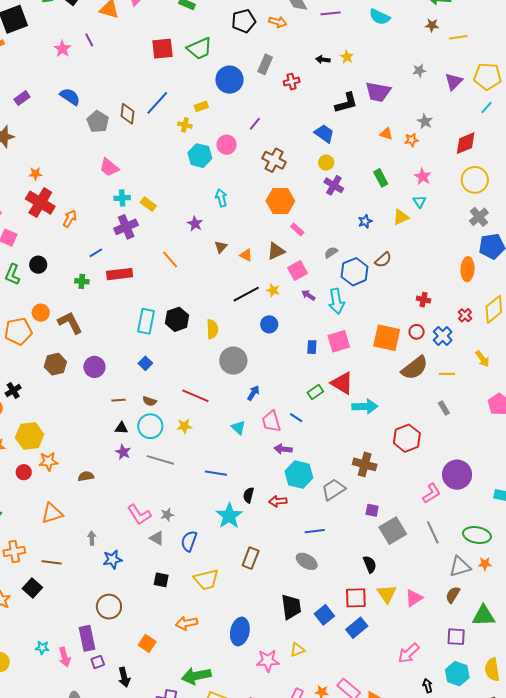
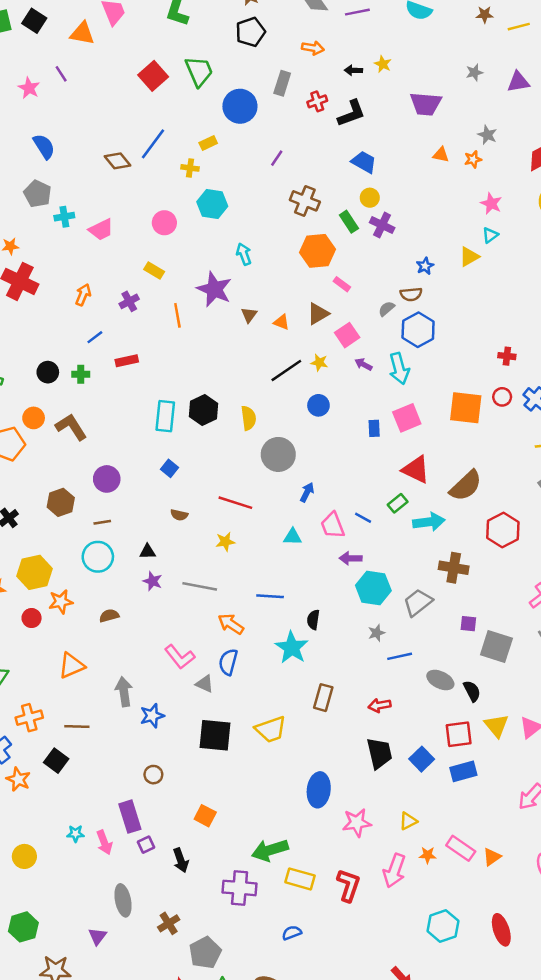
orange arrow: (278, 22) -> (313, 48), moved
green trapezoid: (200, 48) -> (199, 71), turned -84
red square: (162, 49) -> (153, 76), turned -30
purple triangle: (454, 82) -> (518, 82), turned 42
blue semicircle: (70, 97) -> (44, 146), turned 30
black L-shape: (346, 103) -> (351, 113), moved
brown diamond: (128, 114) -> (117, 161), turned -40
gray pentagon: (98, 122) -> (38, 194), moved
pink circle: (227, 145) -> (164, 223), moved
pink trapezoid: (109, 167) -> (101, 230), turned -60
green rectangle: (381, 178) -> (349, 222), moved
cyan cross: (122, 198) -> (64, 217), moved
cyan triangle: (419, 202) -> (490, 235), turned 32
orange arrow: (70, 219) -> (83, 295), moved
purple star: (195, 224) -> (214, 289), size x1.8
purple cross: (126, 227) -> (129, 301), size x0.7
orange line: (170, 259) -> (177, 315), moved, turned 36
brown semicircle: (383, 260) -> (411, 294), moved, turned 42
black circle: (38, 265) -> (48, 372), moved
red rectangle: (120, 274) -> (127, 361), size x0.7
brown hexagon: (55, 364) -> (61, 502), moved
brown semicircle: (415, 368) -> (466, 486), moved
green rectangle: (315, 392) -> (398, 503), moved
brown line: (119, 400) -> (102, 522), moved
cyan arrow: (365, 406) -> (429, 522), moved
cyan circle: (150, 426) -> (98, 557), moved
cyan triangle: (238, 427) -> (293, 537), turned -35
red arrow: (278, 501) -> (380, 705), moved
gray star: (167, 515) -> (377, 633), moved
gray square: (393, 531) -> (496, 646), turned -36
gray arrow: (92, 538) -> (124, 692), size x1.6
blue semicircle: (189, 541) -> (228, 662), moved
gray ellipse: (307, 561) -> (440, 680), moved
black square: (161, 580) -> (215, 735), size x1.8
brown circle: (109, 607) -> (153, 775), size x0.6
orange arrow: (187, 623) -> (231, 624), moved, turned 50
blue rectangle: (357, 628) -> (463, 771), turned 30
yellow triangle: (297, 650) -> (408, 821), moved

